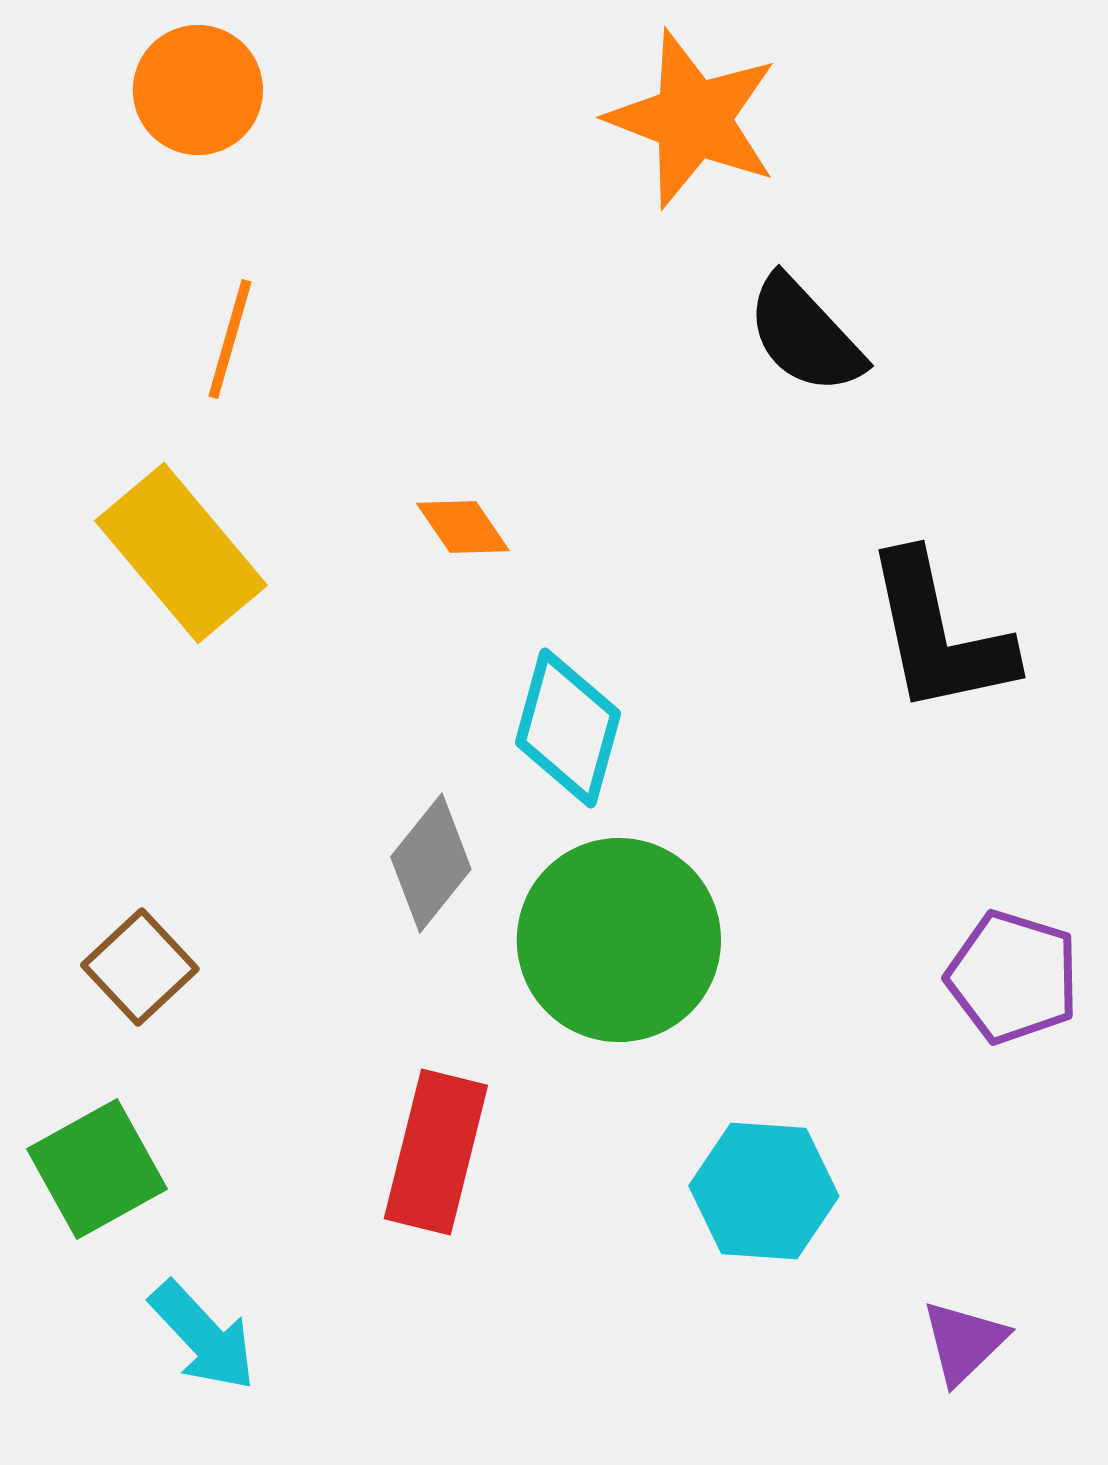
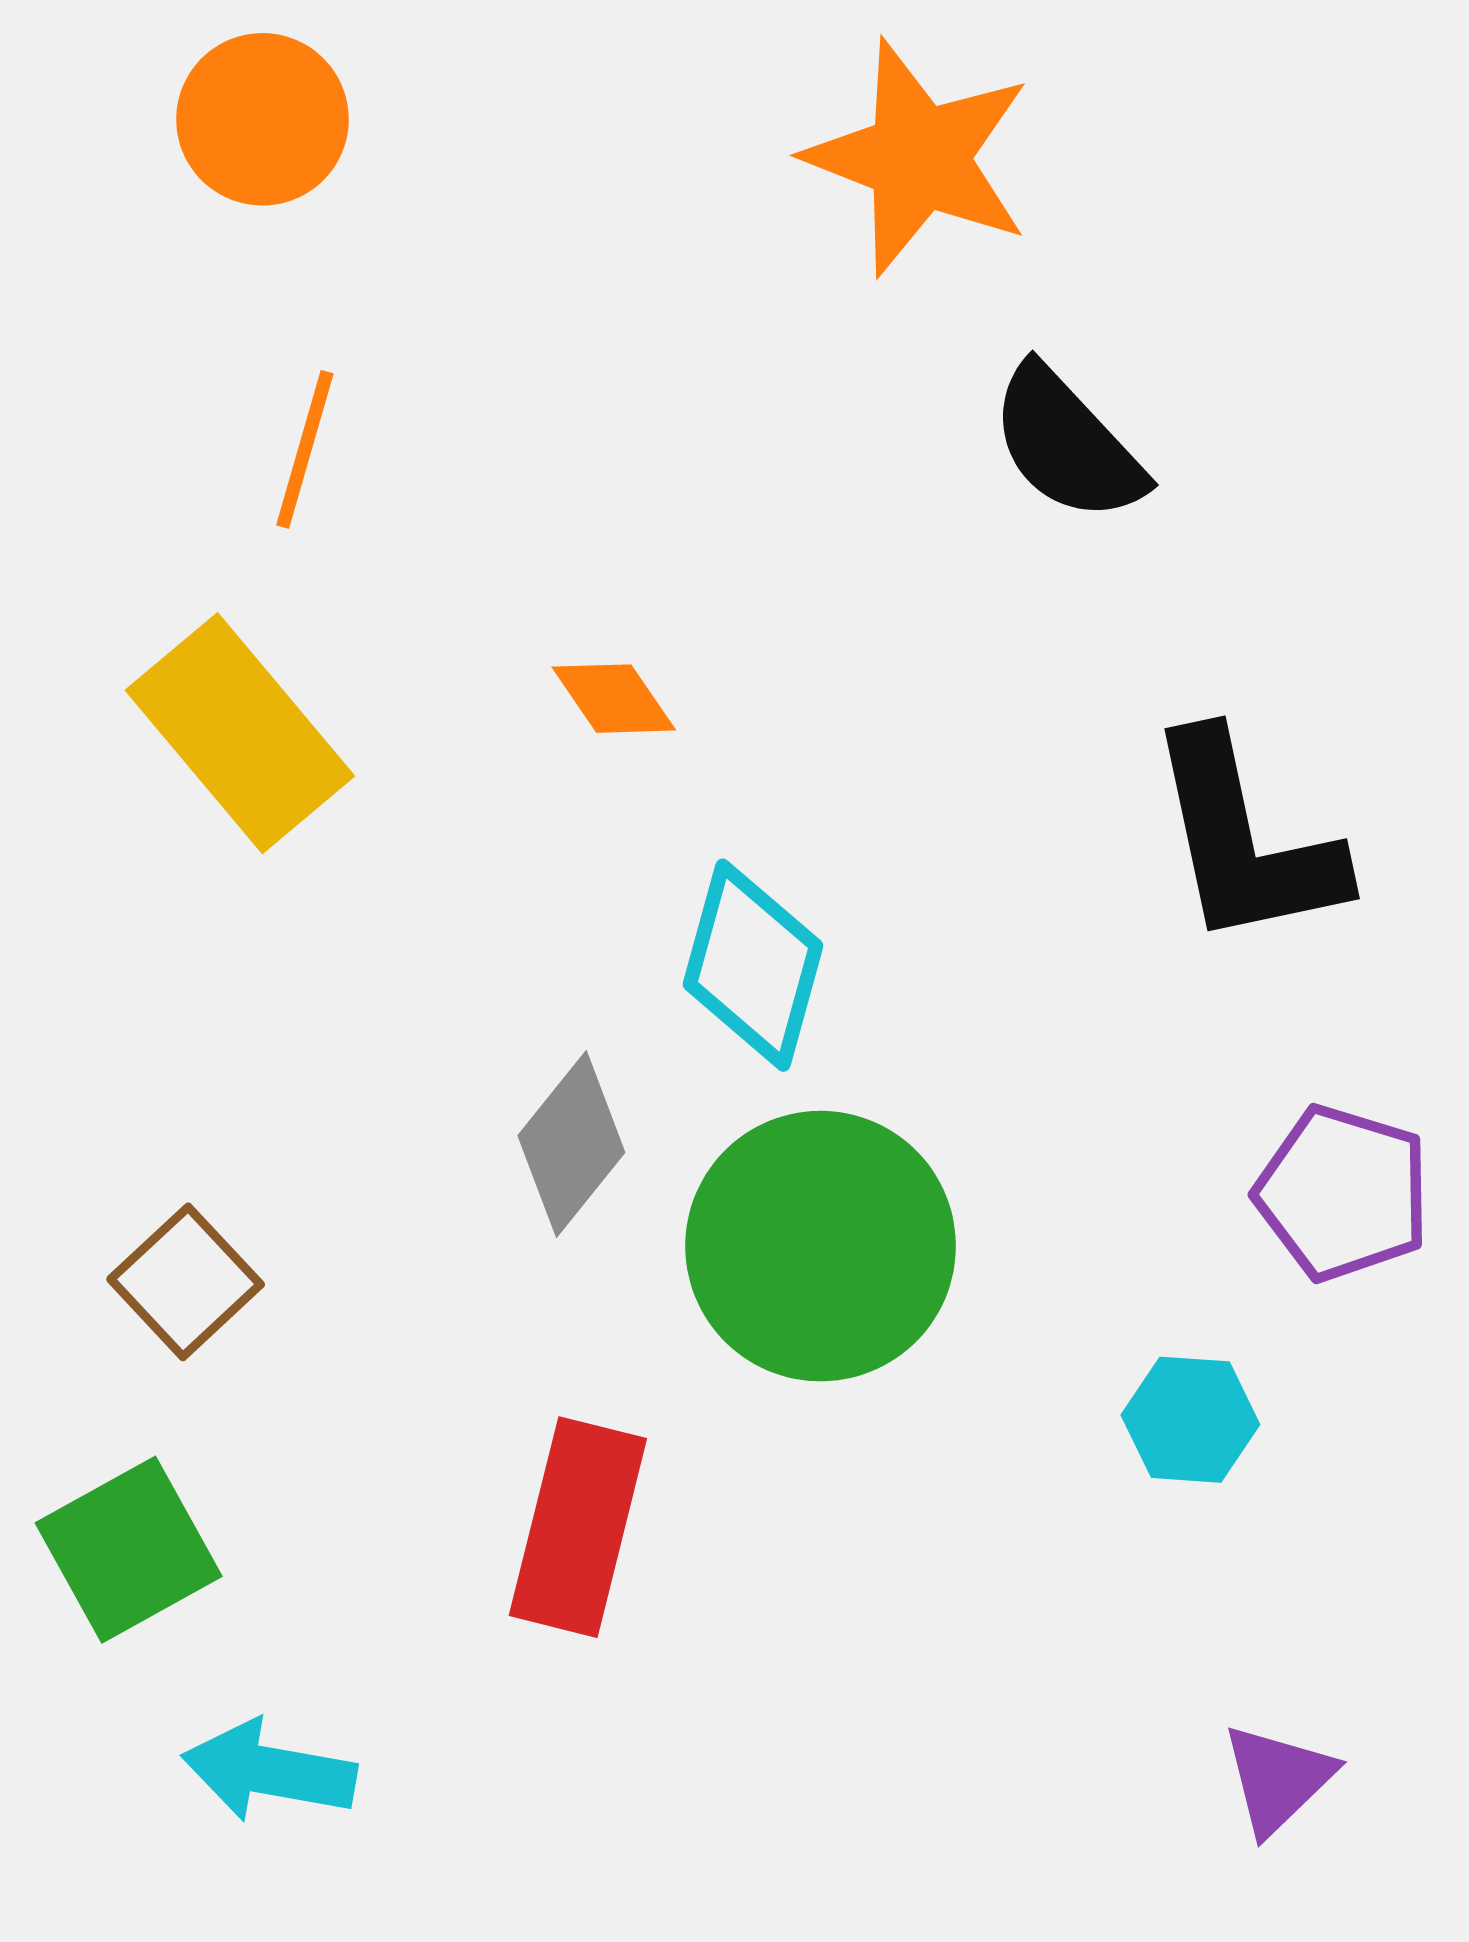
purple pentagon: (1013, 977) -> (1343, 1193), moved
cyan hexagon: (764, 1191) -> (1190, 1420), moved, size x0.7
cyan arrow: (203, 1336) -> (269, 1771), turned 143

